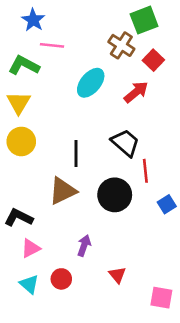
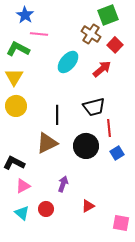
black trapezoid: (125, 143) -> (94, 107), turned 125
blue square: (167, 204) -> (117, 153), moved
red triangle: (117, 275) -> (88, 206), turned 40

